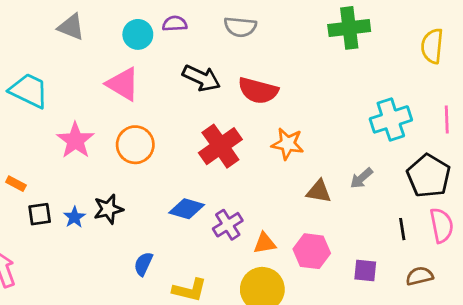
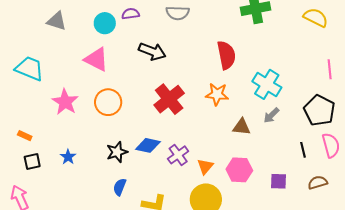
yellow semicircle: (432, 46) -> (316, 18), turned 115
red semicircle: (258, 91) -> (226, 55), moved, turned -112
cyan cross: (391, 119) -> (267, 84), moved, turned -36
black star: (108, 209) -> (117, 152), moved
black square: (40, 214) -> (32, 162), moved
orange triangle: (265, 243) -> (205, 166), turned -36

